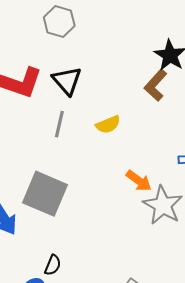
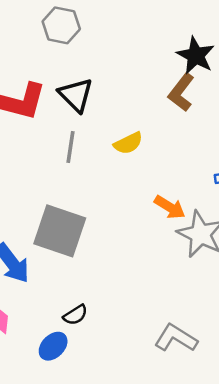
black semicircle: (53, 265) -> (75, 315), turned 40

